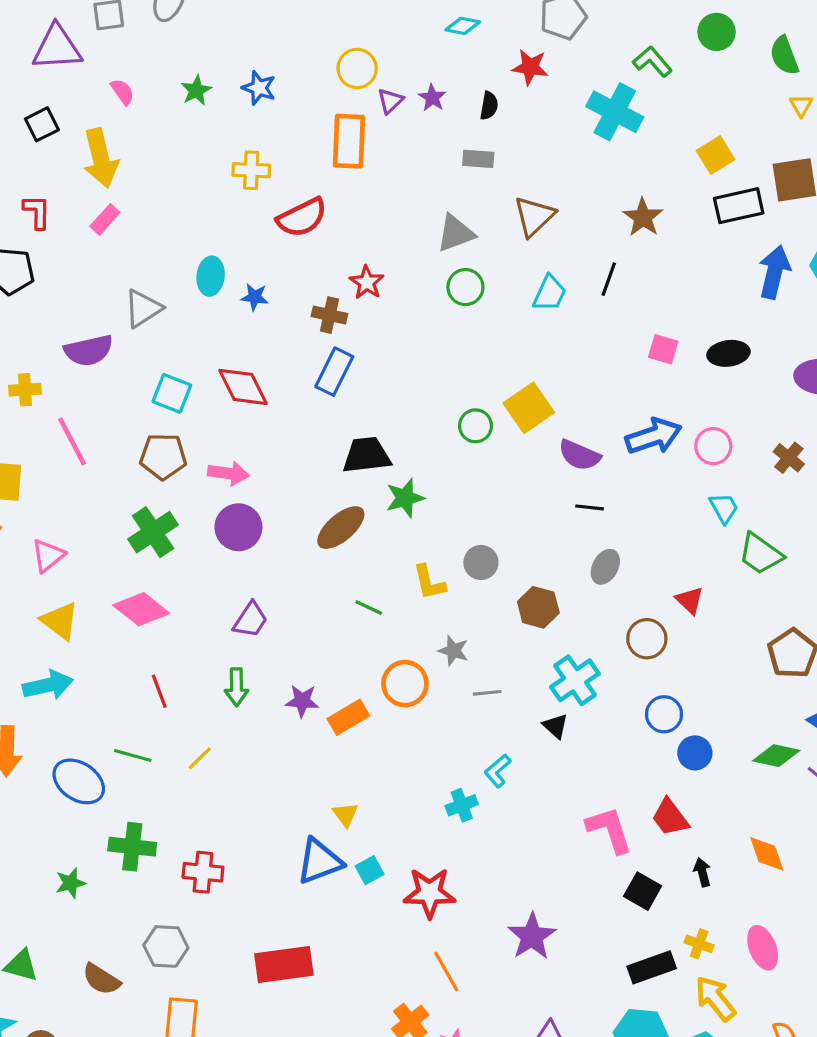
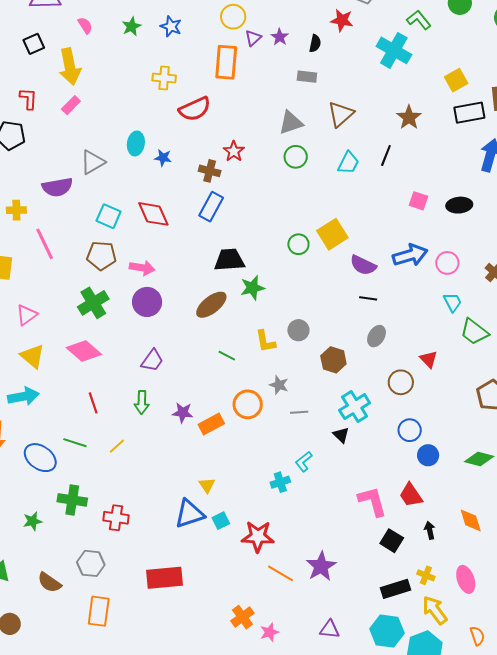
orange line: (446, 972) -> (281, 573), moved, turned -32

